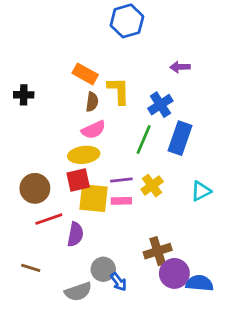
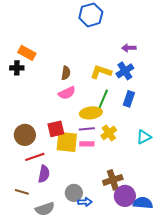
orange rectangle: (85, 74) -> (27, 53), moved
yellow L-shape: (119, 91) -> (101, 72), moved, turned -70
blue cross: (160, 105) -> (125, 71), moved
blue rectangle: (180, 138) -> (129, 99), size x0.7
yellow ellipse: (84, 155) -> (91, 113), moved
purple semicircle: (75, 234) -> (44, 174), moved
blue arrow: (119, 282) -> (85, 202), turned -56
gray semicircle: (78, 292) -> (45, 209), moved

